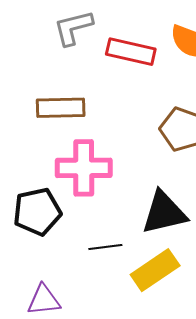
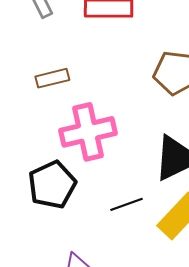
brown rectangle: (61, 108) -> (52, 78), size x0.7

